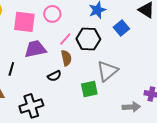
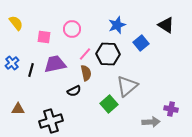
pink square: (24, 22) -> (44, 37), size x0.6
black line: (11, 69) -> (31, 70), moved
green square: (89, 89) -> (109, 104), turned -30

